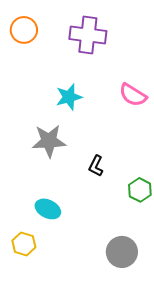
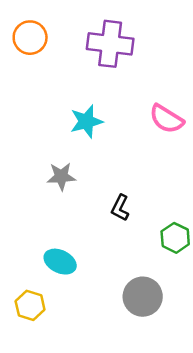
gray star: (49, 141) -> (61, 176), size x0.7
gray circle: (122, 252) -> (143, 297), moved

